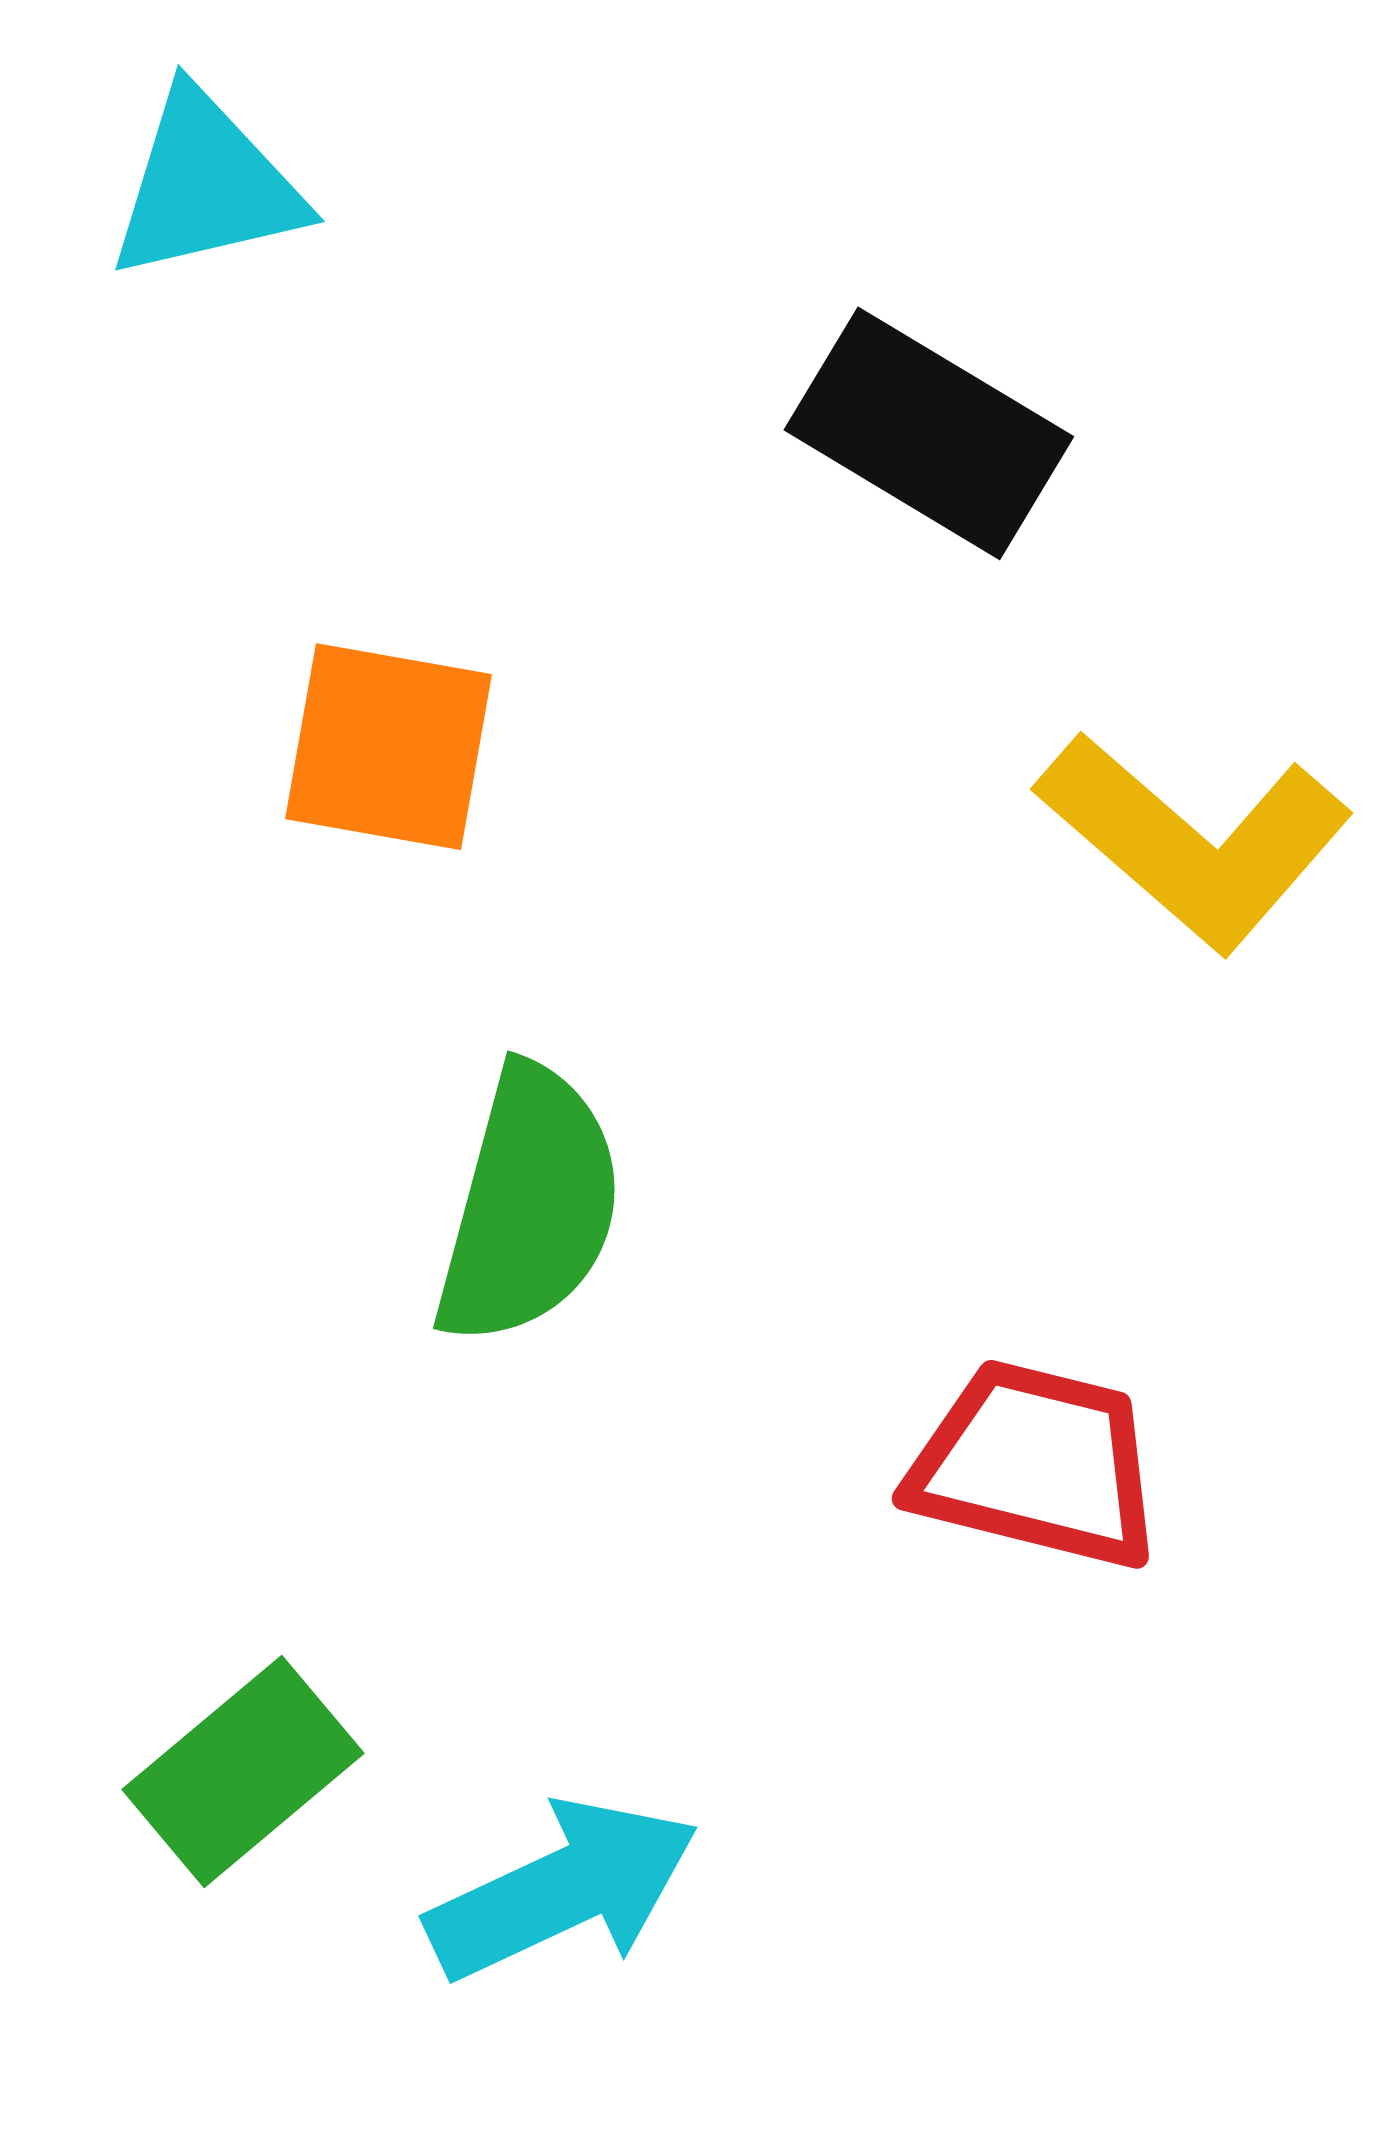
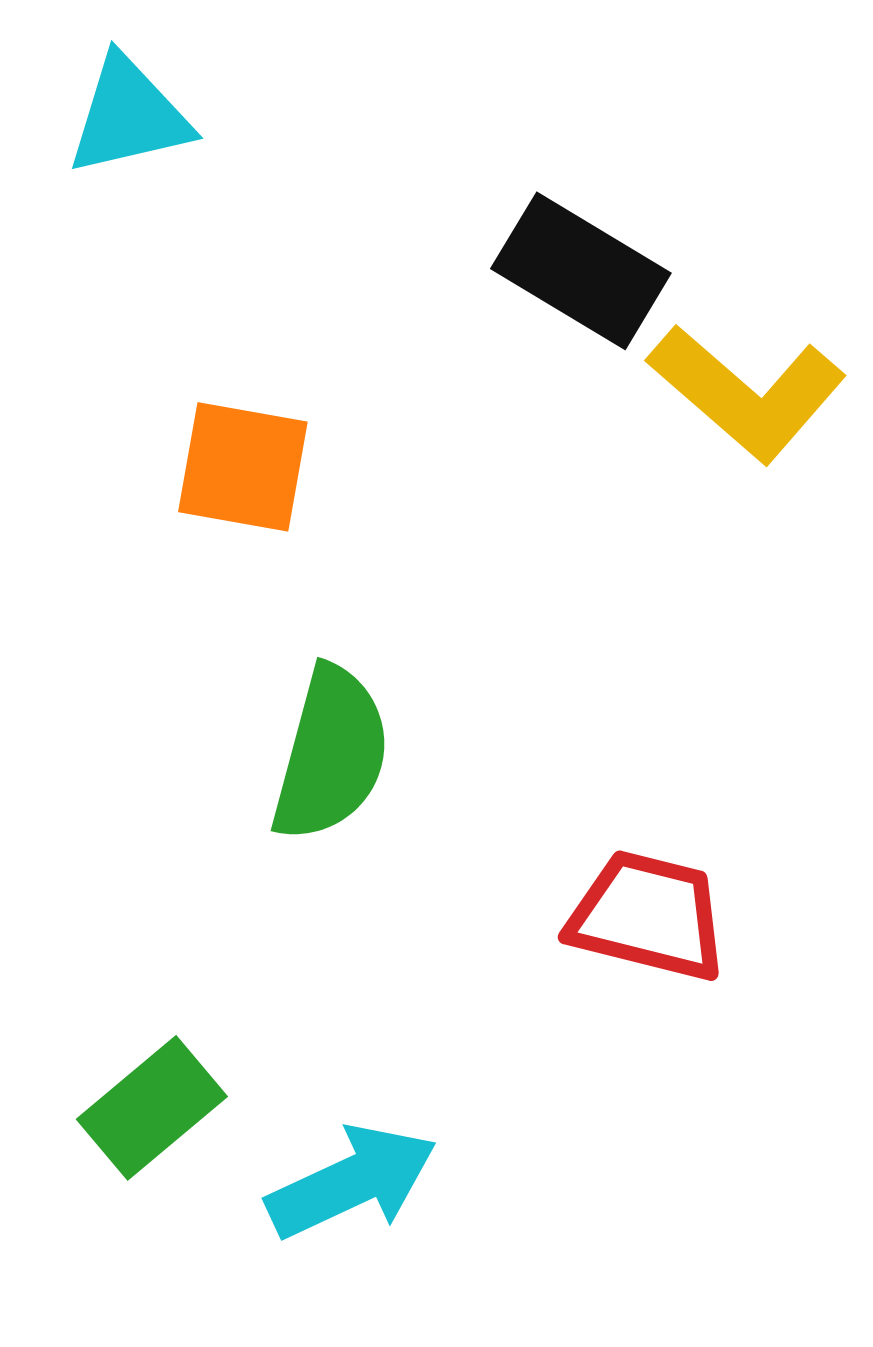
yellow L-shape: (1194, 841) -> (747, 393), moved

